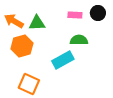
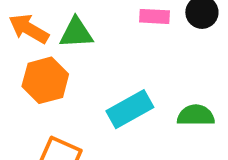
green semicircle: (79, 40) -> (196, 115), moved

